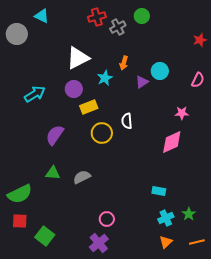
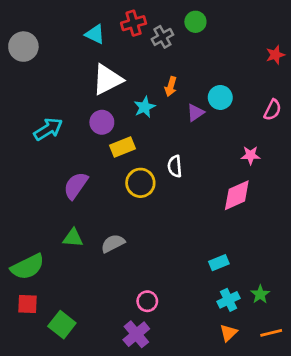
cyan triangle: (42, 16) -> (95, 34), moved
cyan rectangle: (159, 191) -> (219, 263), turned -32

